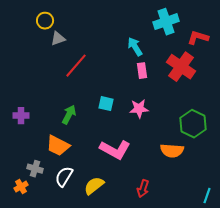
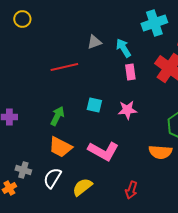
yellow circle: (45, 21) -> (22, 19), moved
gray triangle: (58, 39) -> (94, 42), moved
red line: (76, 66) -> (64, 67), turned 36
orange trapezoid: (58, 146) -> (60, 147), moved

